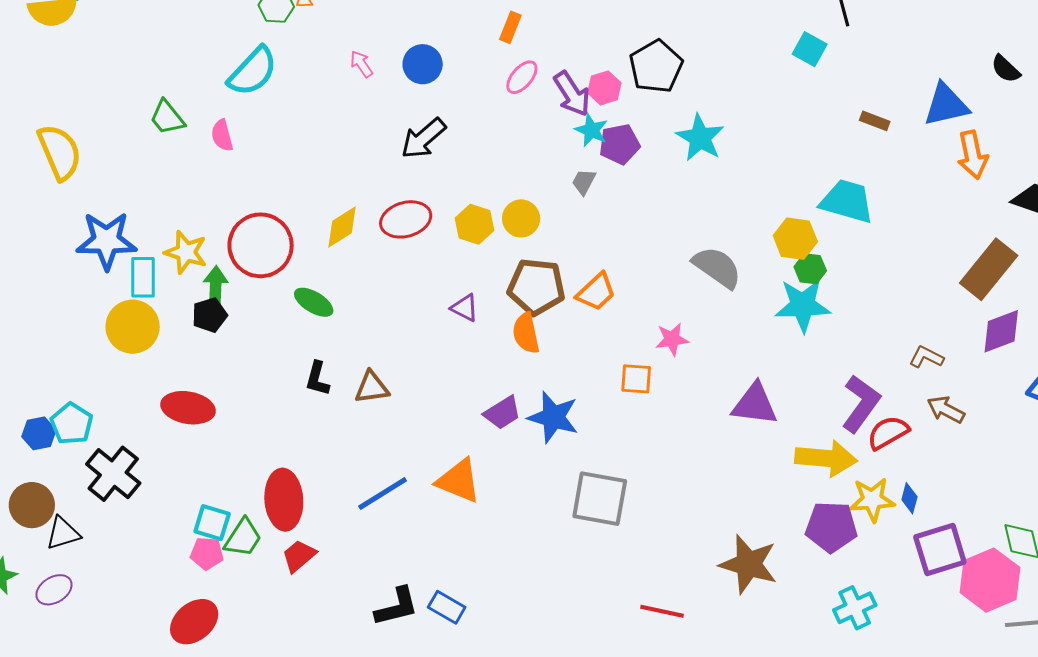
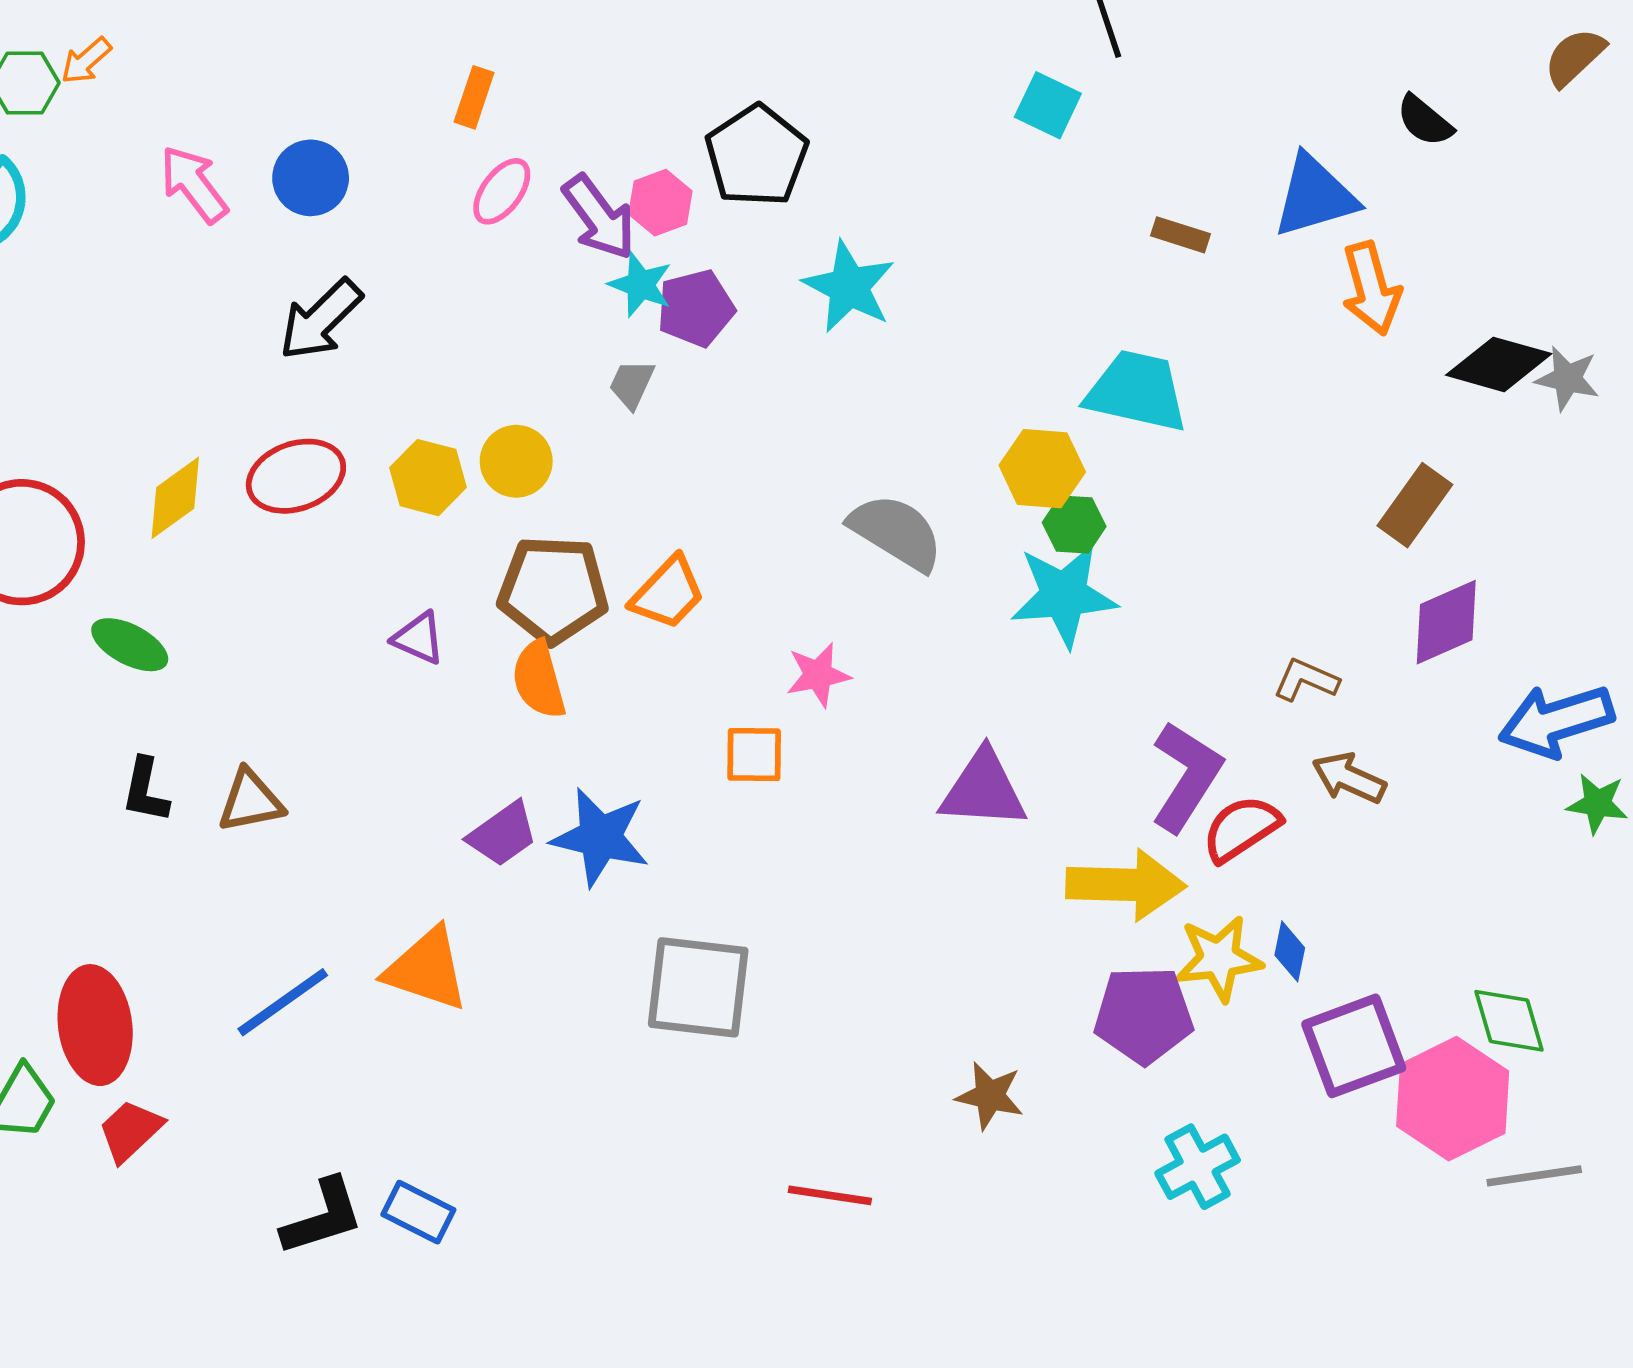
pink arrow: (361, 64) -> (194, 184), size x1.5
brown rectangle: (989, 269) -> (1415, 505), size x0.7
brown star: (748, 564) -> (990, 1096), size x0.6

